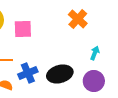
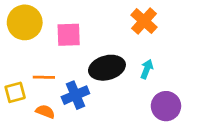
cyan arrow: (95, 53) -> (147, 69), moved
black ellipse: (60, 74) -> (107, 68), moved

